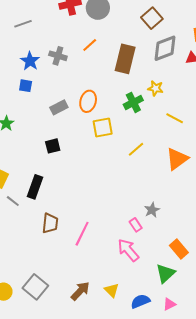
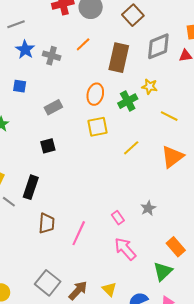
brown square: (152, 18) -> (133, 15), moved
blue star: (30, 61) -> (25, 50), moved
orange ellipse: (88, 101) -> (95, 94), moved
pink rectangle: (136, 225) -> (118, 218), moved
gray square: (35, 287) -> (48, 283), moved

